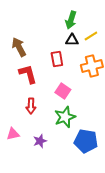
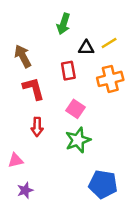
green arrow: (71, 20) -> (63, 24), moved
purple star: (40, 141) -> (25, 190), moved
blue pentagon: (86, 141) -> (103, 184), moved

